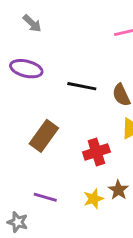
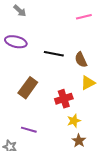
brown star: (118, 190) -> (79, 141), moved
yellow star: (94, 199) -> (74, 121), moved

